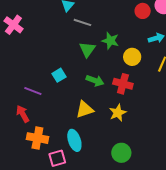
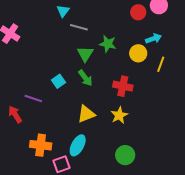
yellow circle: (132, 57) -> (138, 53), moved
green arrow: (95, 81) -> (85, 78), moved, turned 36
red arrow: (23, 114) -> (15, 114), moved
cyan ellipse: (74, 140) -> (78, 145), turned 50

